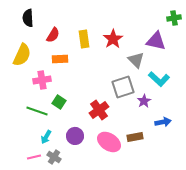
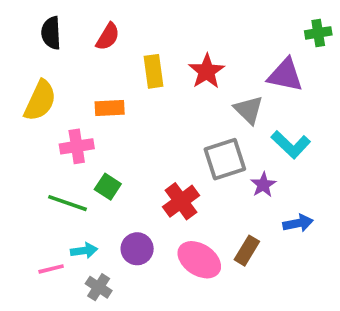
red semicircle: (53, 35) -> (108, 37), moved
cyan arrow: (46, 137) -> (84, 251), turned -128
brown rectangle: (135, 137) -> (247, 251), turned -49
pink line: (34, 157) -> (51, 269), moved

